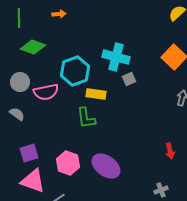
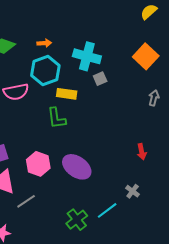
orange arrow: (59, 14) -> (44, 43), moved
gray cross: (161, 190) -> (133, 191), turned -32

